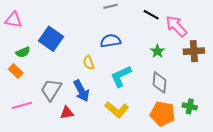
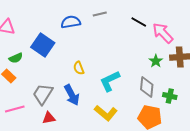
blue semicircle: (111, 41) -> (71, 22), moved
green star: (157, 51) -> (156, 61), moved
green cross: (190, 106) -> (170, 96), moved
red triangle: (67, 113) -> (49, 118), moved

